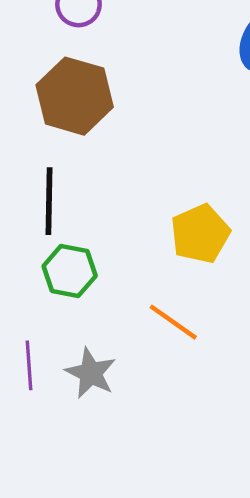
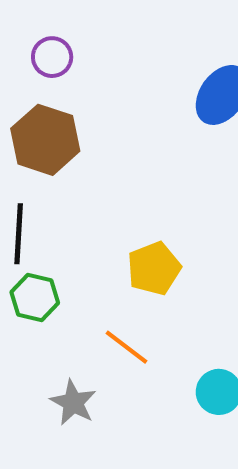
gray star: (91, 373) -> (73, 402), moved

